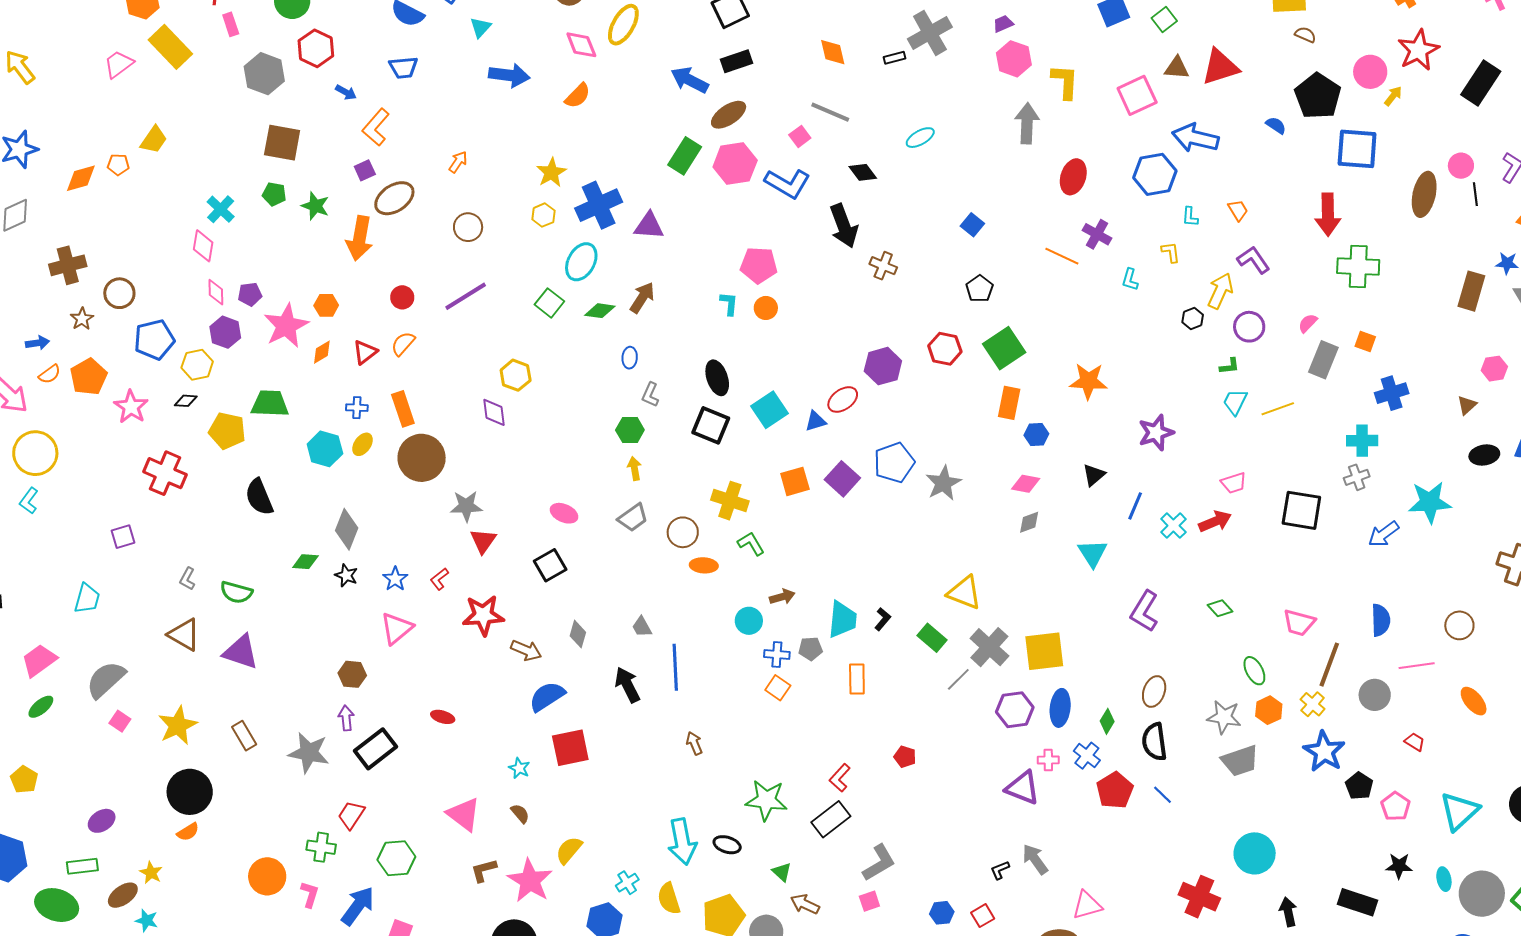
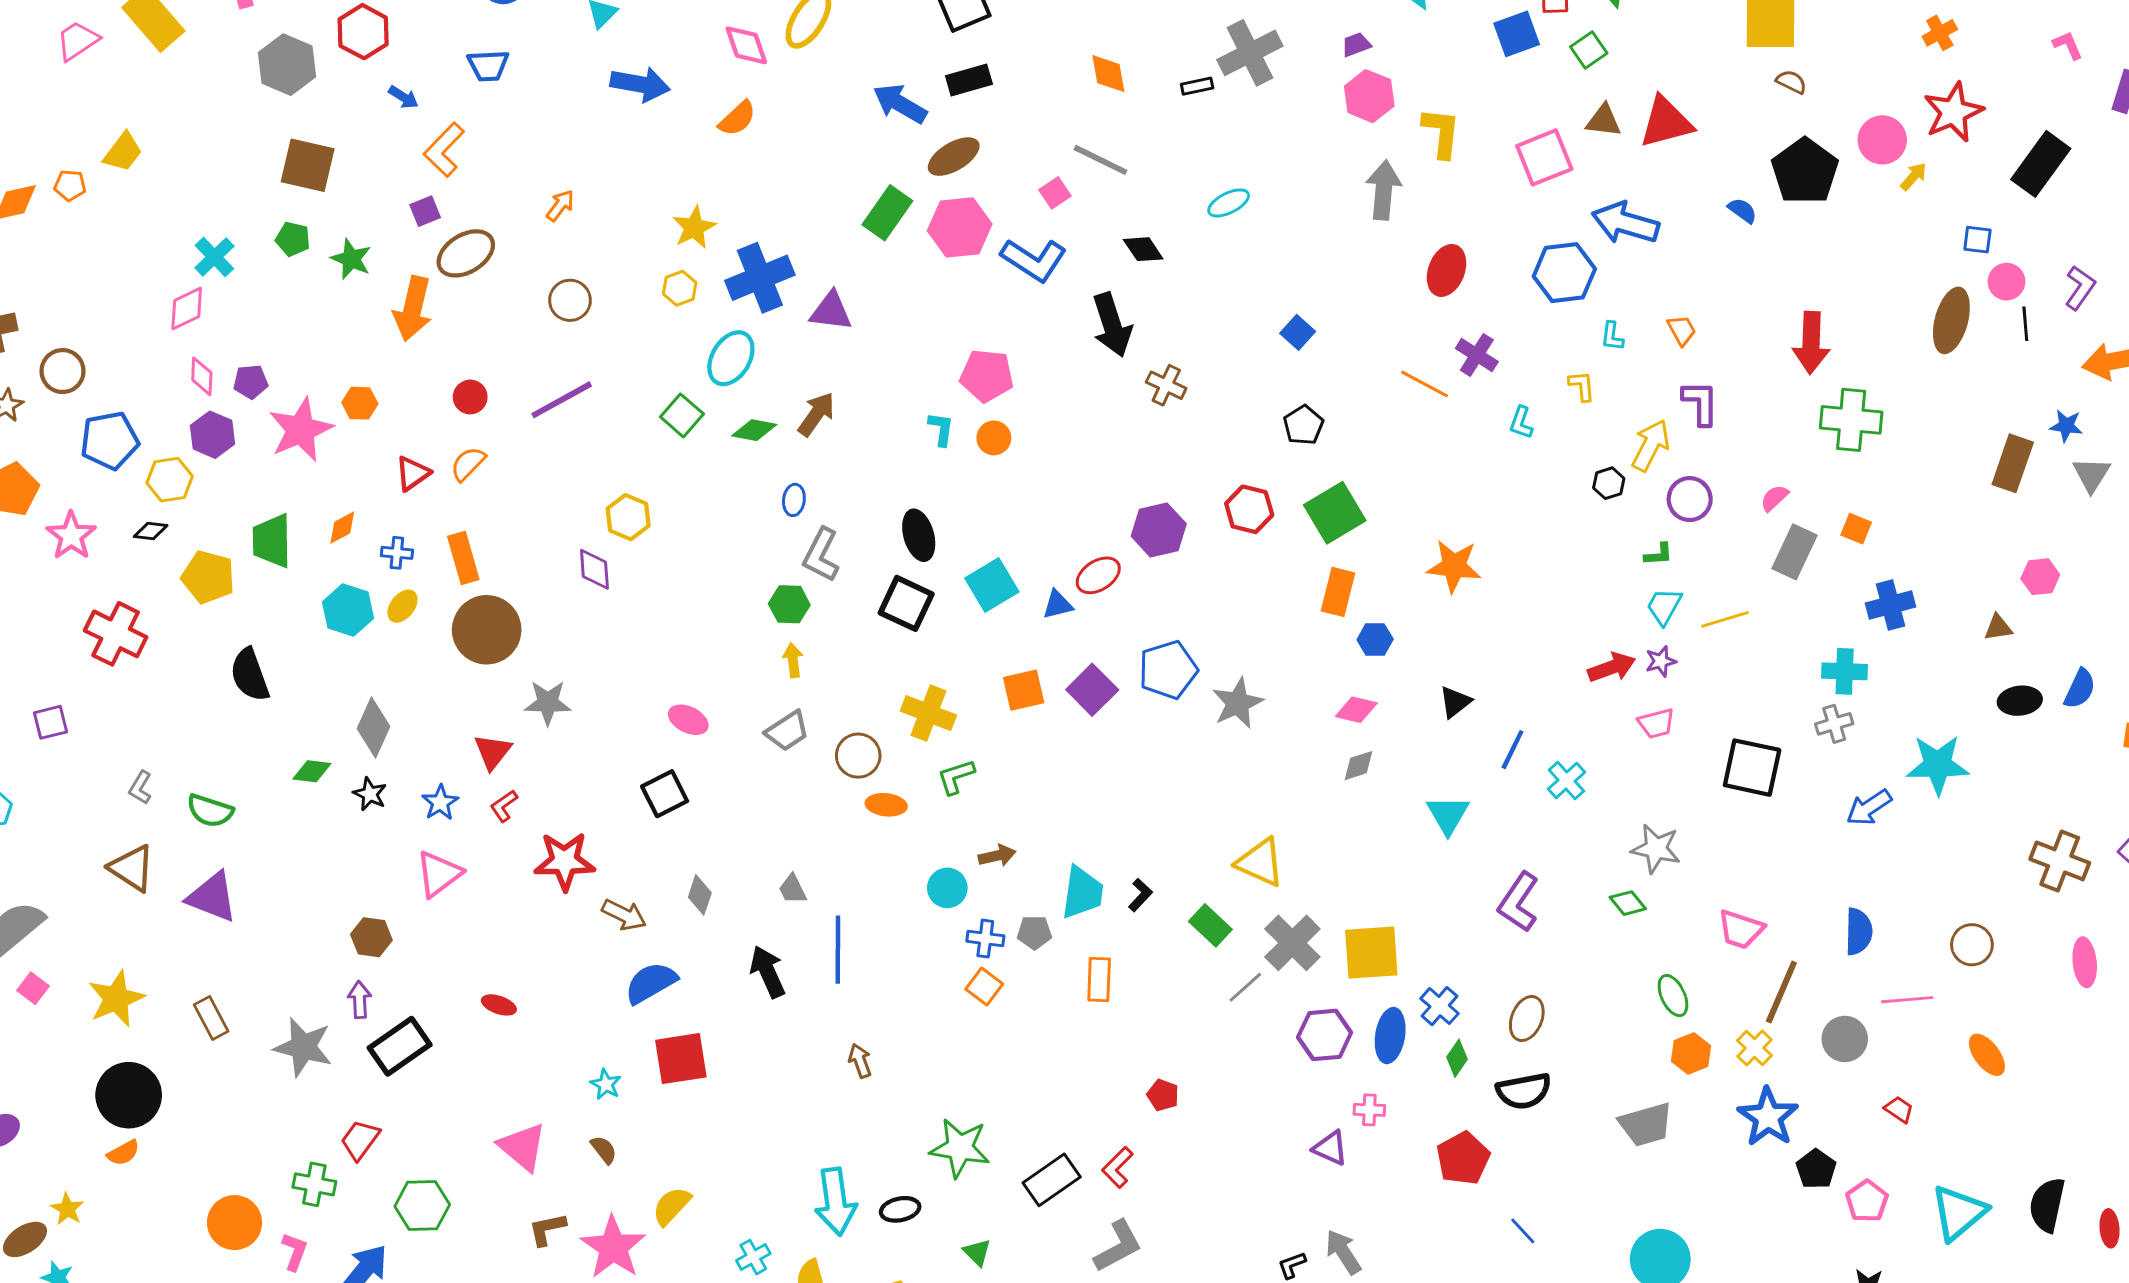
blue square: (1357, 149) -> (1977, 240), moved, size x0.5
pink diamond: (203, 246) -> (187, 308), turned 52
purple L-shape: (1253, 260) -> (1700, 403), turned 32
orange diamond: (322, 352) -> (342, 528), moved
gray L-shape: (650, 395) -> (821, 555), size x1.5
green trapezoid: (270, 404) -> (272, 541), turned -96
brown triangle: (1467, 405) -> (1998, 628), turned 30
purple star: (1156, 433) -> (1661, 661), moved, size x0.6
red arrow: (1215, 521) -> (1612, 667), moved
red triangle: (483, 541) -> (493, 752), moved
green L-shape: (751, 544) -> (956, 777), turned -80
gray star: (1224, 717) -> (1656, 849), moved
black semicircle: (1154, 742) -> (1524, 1091), turned -96
blue cross: (1087, 756) -> (1440, 1006), moved
red L-shape: (840, 778) -> (1118, 1167), moved
purple triangle: (1023, 788) -> (1330, 1148), size x0.7
blue line: (1163, 795) -> (1523, 1231), moved
black ellipse: (727, 845) -> (900, 1209), turned -32

